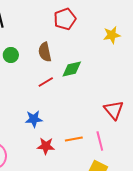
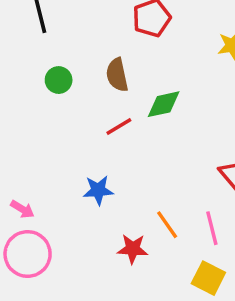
orange line: (74, 139) -> (167, 225), turned 66
red star: (46, 146) -> (133, 249), moved

